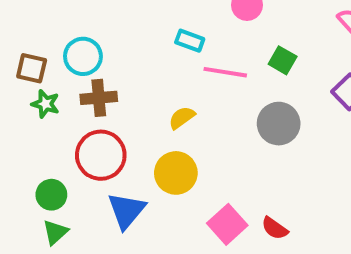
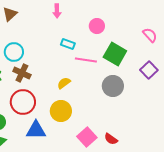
green square: (283, 60) -> (115, 54), size x1.6
brown cross: (99, 98) -> (22, 73), turned 30
blue triangle: (126, 211) -> (36, 130), turned 50

